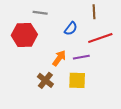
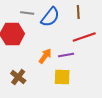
blue semicircle: (71, 29) -> (50, 17), moved, size x1.5
brown cross: (45, 80) -> (18, 77), moved

